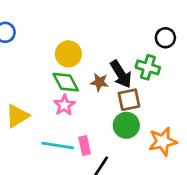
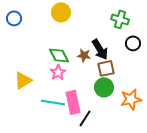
black circle: (165, 38) -> (133, 43), moved
yellow circle: (68, 54) -> (61, 12), moved
green cross: (148, 67) -> (120, 19), moved
pink rectangle: (85, 145) -> (73, 102), size x1.6

